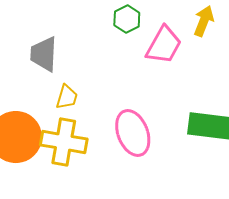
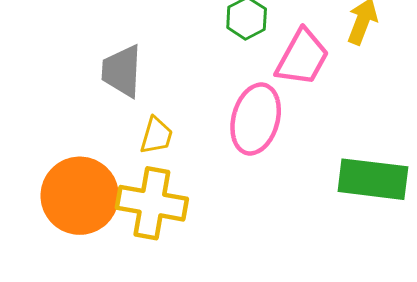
pink ellipse: (133, 133) -> (256, 119), moved, turned 36

